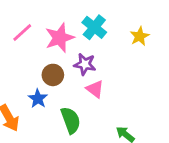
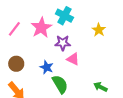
yellow star: (140, 36) -> (99, 30), moved
brown circle: (53, 75) -> (16, 64), moved
blue star: (38, 99) -> (47, 67), moved

